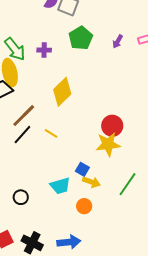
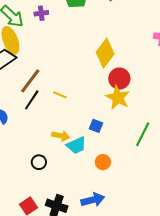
yellow diamond: (62, 92) -> (105, 53), moved
yellow star: (108, 144) -> (118, 98), turned -30
yellow arrow: (91, 182) -> (61, 136), moved

